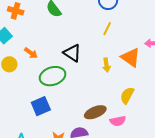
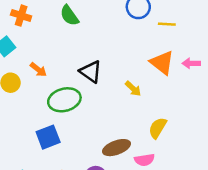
yellow line: (107, 29) -> (167, 24), moved, turned 64
orange triangle: (131, 57) -> (162, 63), moved
yellow arrow: (106, 65) -> (133, 89), turned -40

